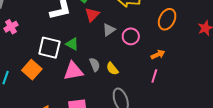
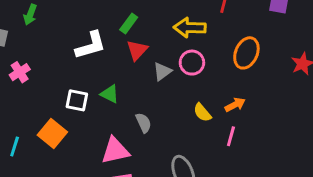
pink circle: (131, 36) -> (192, 63), moved
white square: (49, 48) -> (77, 100), size x0.7
yellow semicircle: (112, 69) -> (202, 113), moved
pink triangle: (73, 71) -> (115, 151), moved

